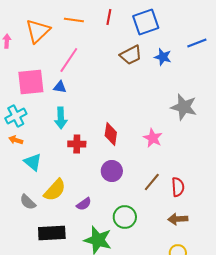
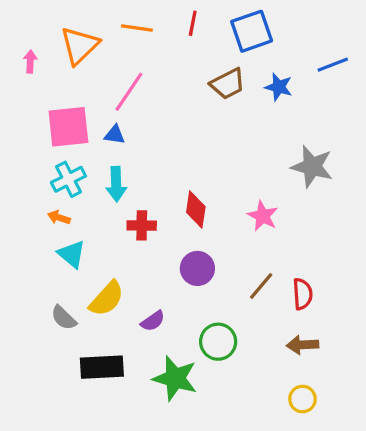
cyan cross: (16, 116) -> (68, 179), moved
orange arrow: (16, 140) -> (59, 218), moved

